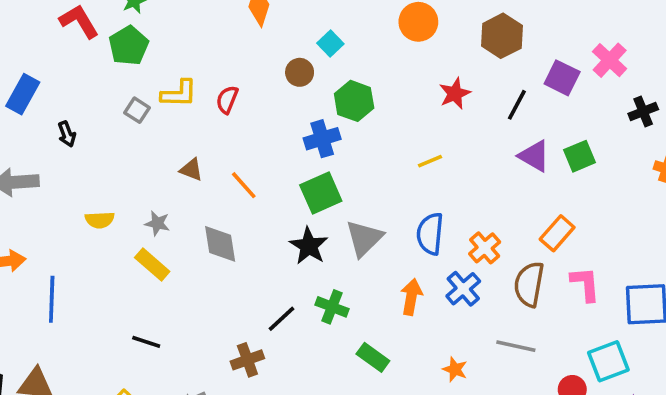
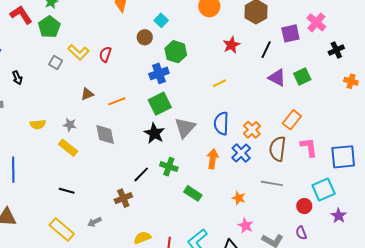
purple square: (562, 78) -> (290, 33), turned -36
yellow L-shape: (179, 94) -> (78, 52), turned 45
brown triangle: (191, 170) -> (87, 94), turned -40
orange line: (244, 185) -> (117, 101), turned -66

